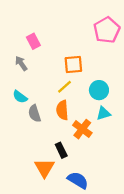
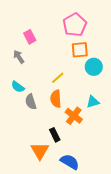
pink pentagon: (107, 30) -> (75, 25), moved
orange square: (73, 65) -> (80, 50), moved
cyan circle: (99, 90) -> (94, 67), moved

